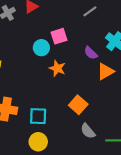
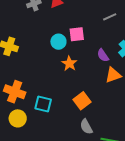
yellow circle: (38, 142) -> (18, 118), moved

